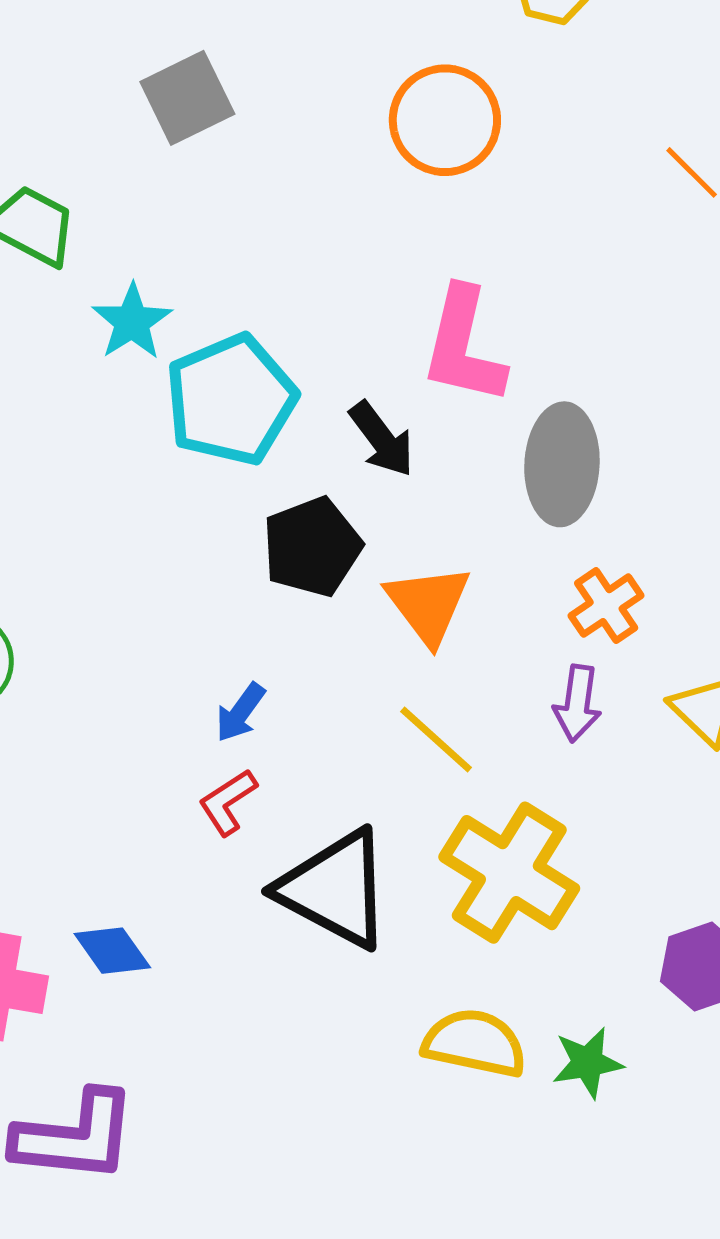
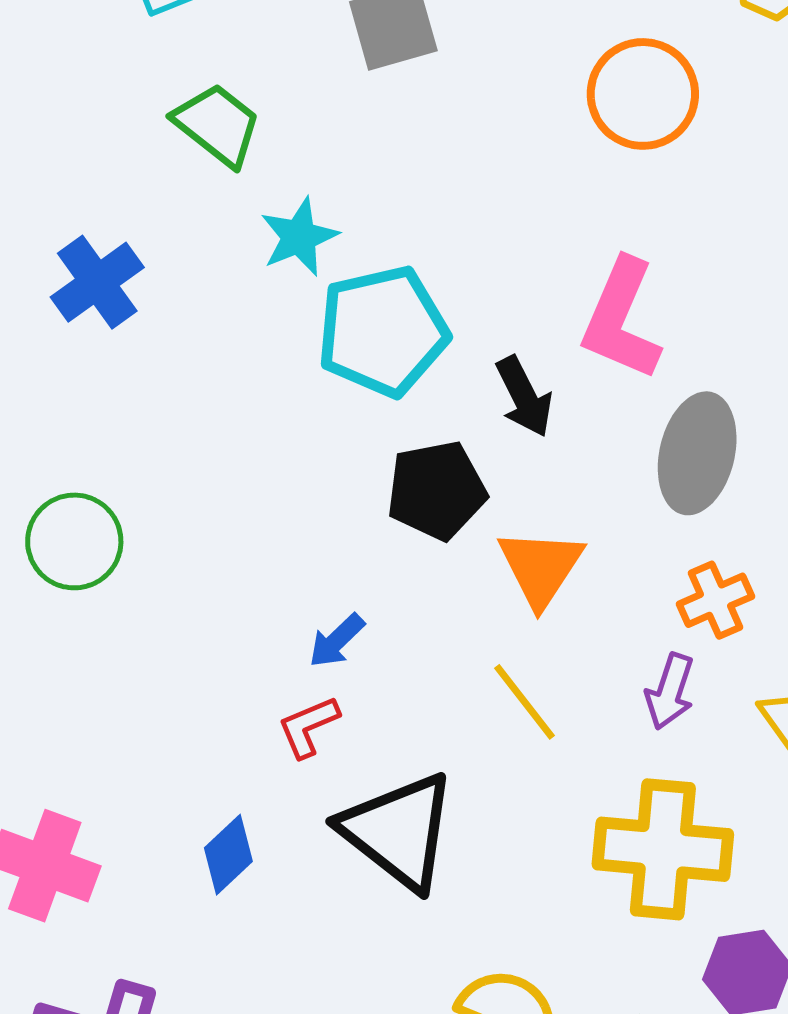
yellow cross: (509, 873) -> (663, 849), moved, turned -37
blue diamond: (112, 951) -> (228, 855), moved, turned 72

